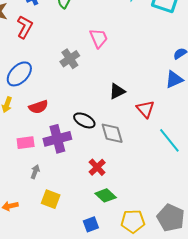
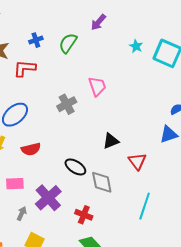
red L-shape: (25, 27) -> (25, 68), turned -120
purple cross: (57, 139) -> (48, 198), moved, turned -32
cyan line: (169, 140) -> (145, 206), moved, turned 52
red cross: (97, 167) -> (84, 215), turned -30

